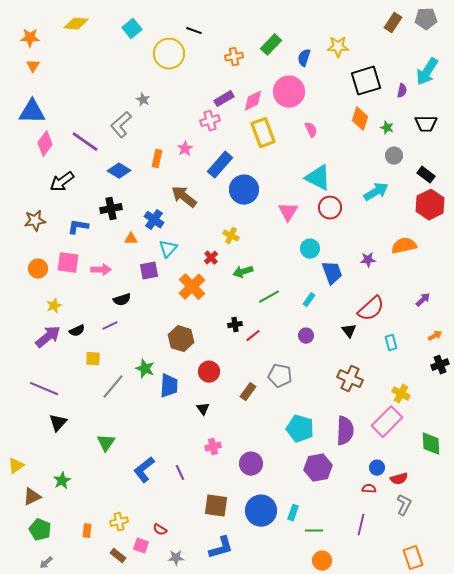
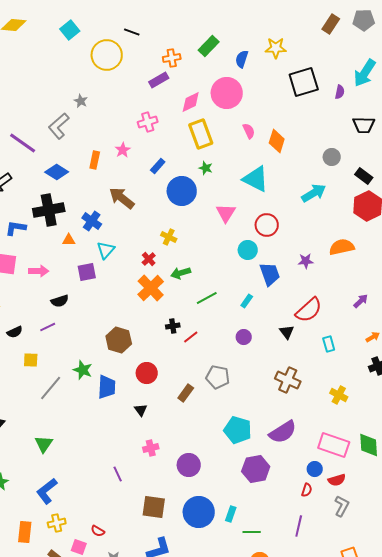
purple rectangle: (224, 99) -> (159, 80), moved
orange diamond: (360, 119) -> (277, 141), moved
green star: (387, 128) -> (206, 168), moved
blue rectangle: (220, 165) -> (158, 166), size x0.6
red circle: (330, 208) -> (267, 225), moved
black cross: (111, 209) -> (49, 210), size x1.4
orange cross: (192, 287) -> (151, 288), moved
pink rectangle: (387, 422) -> (334, 445), moved, turned 64
purple semicircle: (345, 431) -> (283, 432), turned 56
blue L-shape: (144, 470) -> (47, 491), moved
red semicircle: (369, 489) -> (307, 490), turned 104
orange rectangle: (87, 531) -> (25, 532), size x1.5

